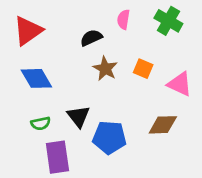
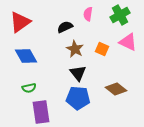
green cross: (168, 21) -> (120, 15), turned 30
pink triangle: (180, 84) -> (128, 42), moved
black triangle: (79, 116) -> (78, 73), moved
brown diamond: (163, 125) -> (116, 89), turned 40

